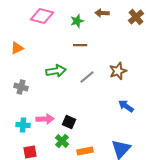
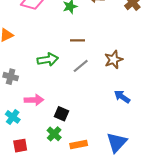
brown line: (80, 45) -> (77, 40), moved
pink arrow: (45, 119) -> (34, 100), moved
cyan cross: (23, 125) -> (13, 117), turned 32

